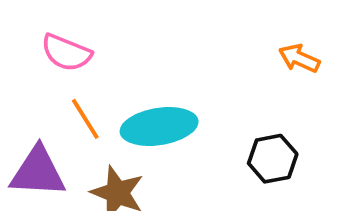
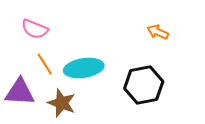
black hexagon: (273, 159) -> (144, 85), size x1.5

